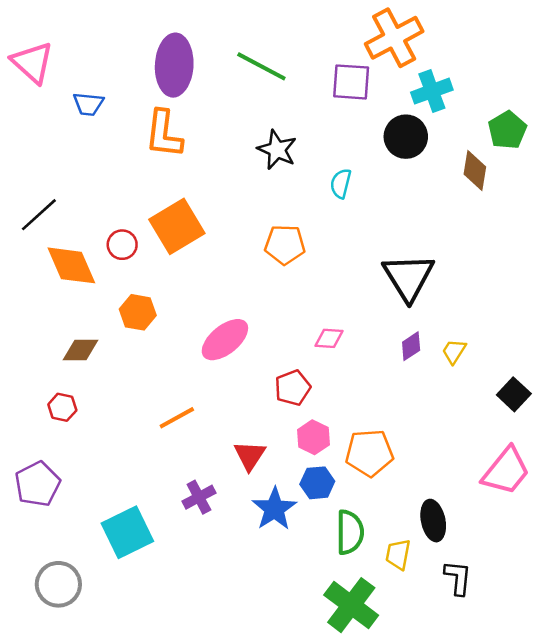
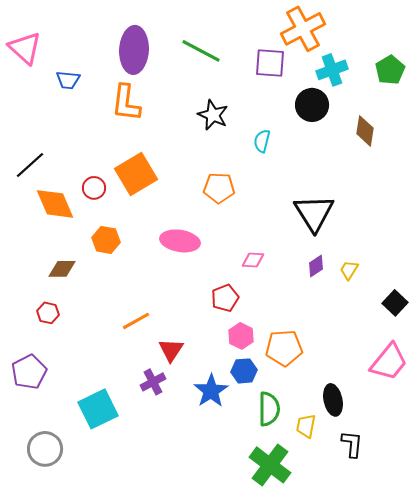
green pentagon: (507, 130) -> (390, 70), moved
pink ellipse: (225, 340) -> (180, 241), moved, turned 48
red triangle: (250, 455) -> (171, 350), moved

